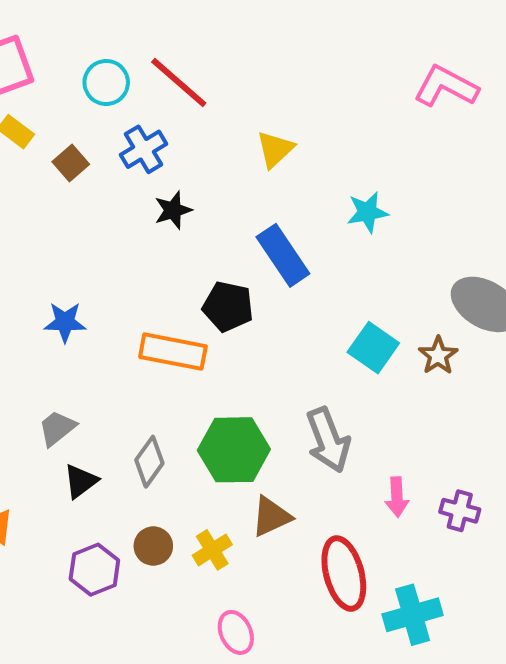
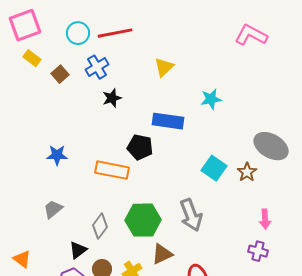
red line: (179, 83) -> (115, 33), turned -52
blue rectangle: (283, 255) -> (168, 121), turned -48
black triangle: (81, 481) -> (78, 250), moved
pink arrow: (397, 497) -> (265, 219), moved

